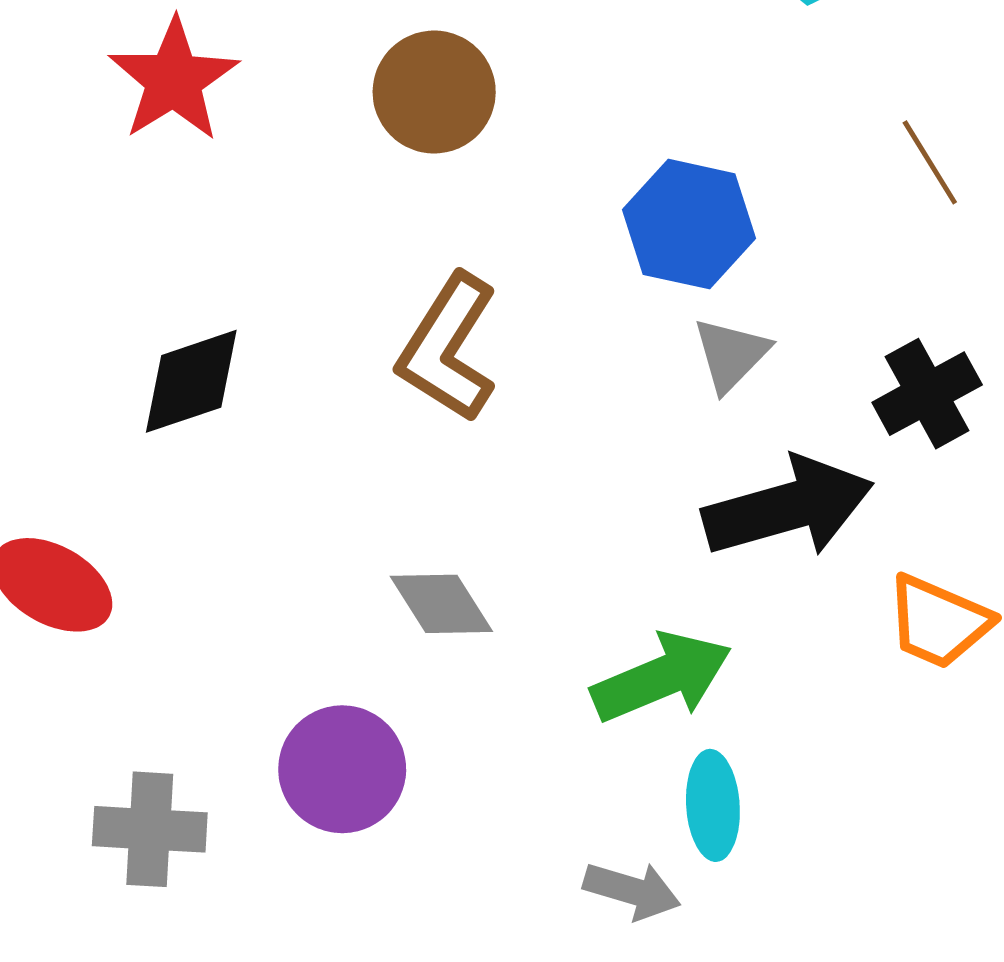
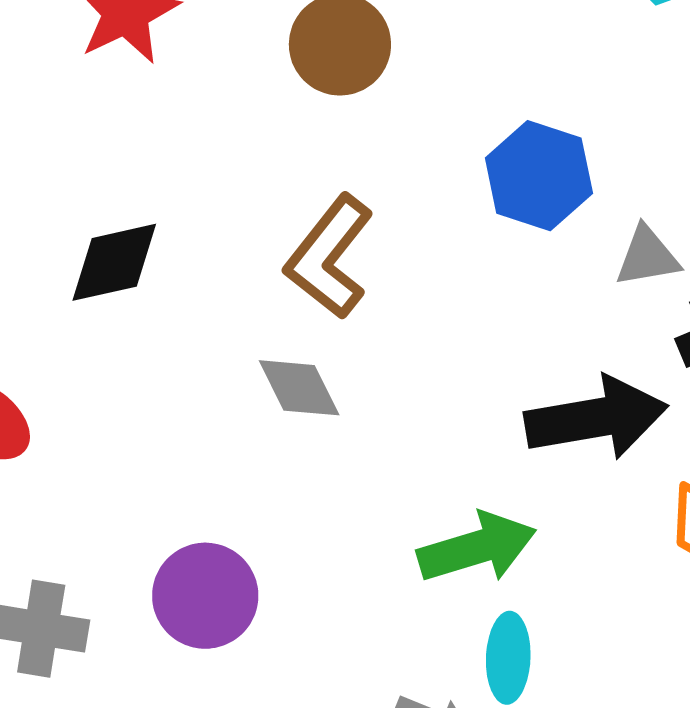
gray triangle: (731, 355) -> (647, 256), moved, turned 30
gray diamond: (441, 604) -> (299, 388), moved

